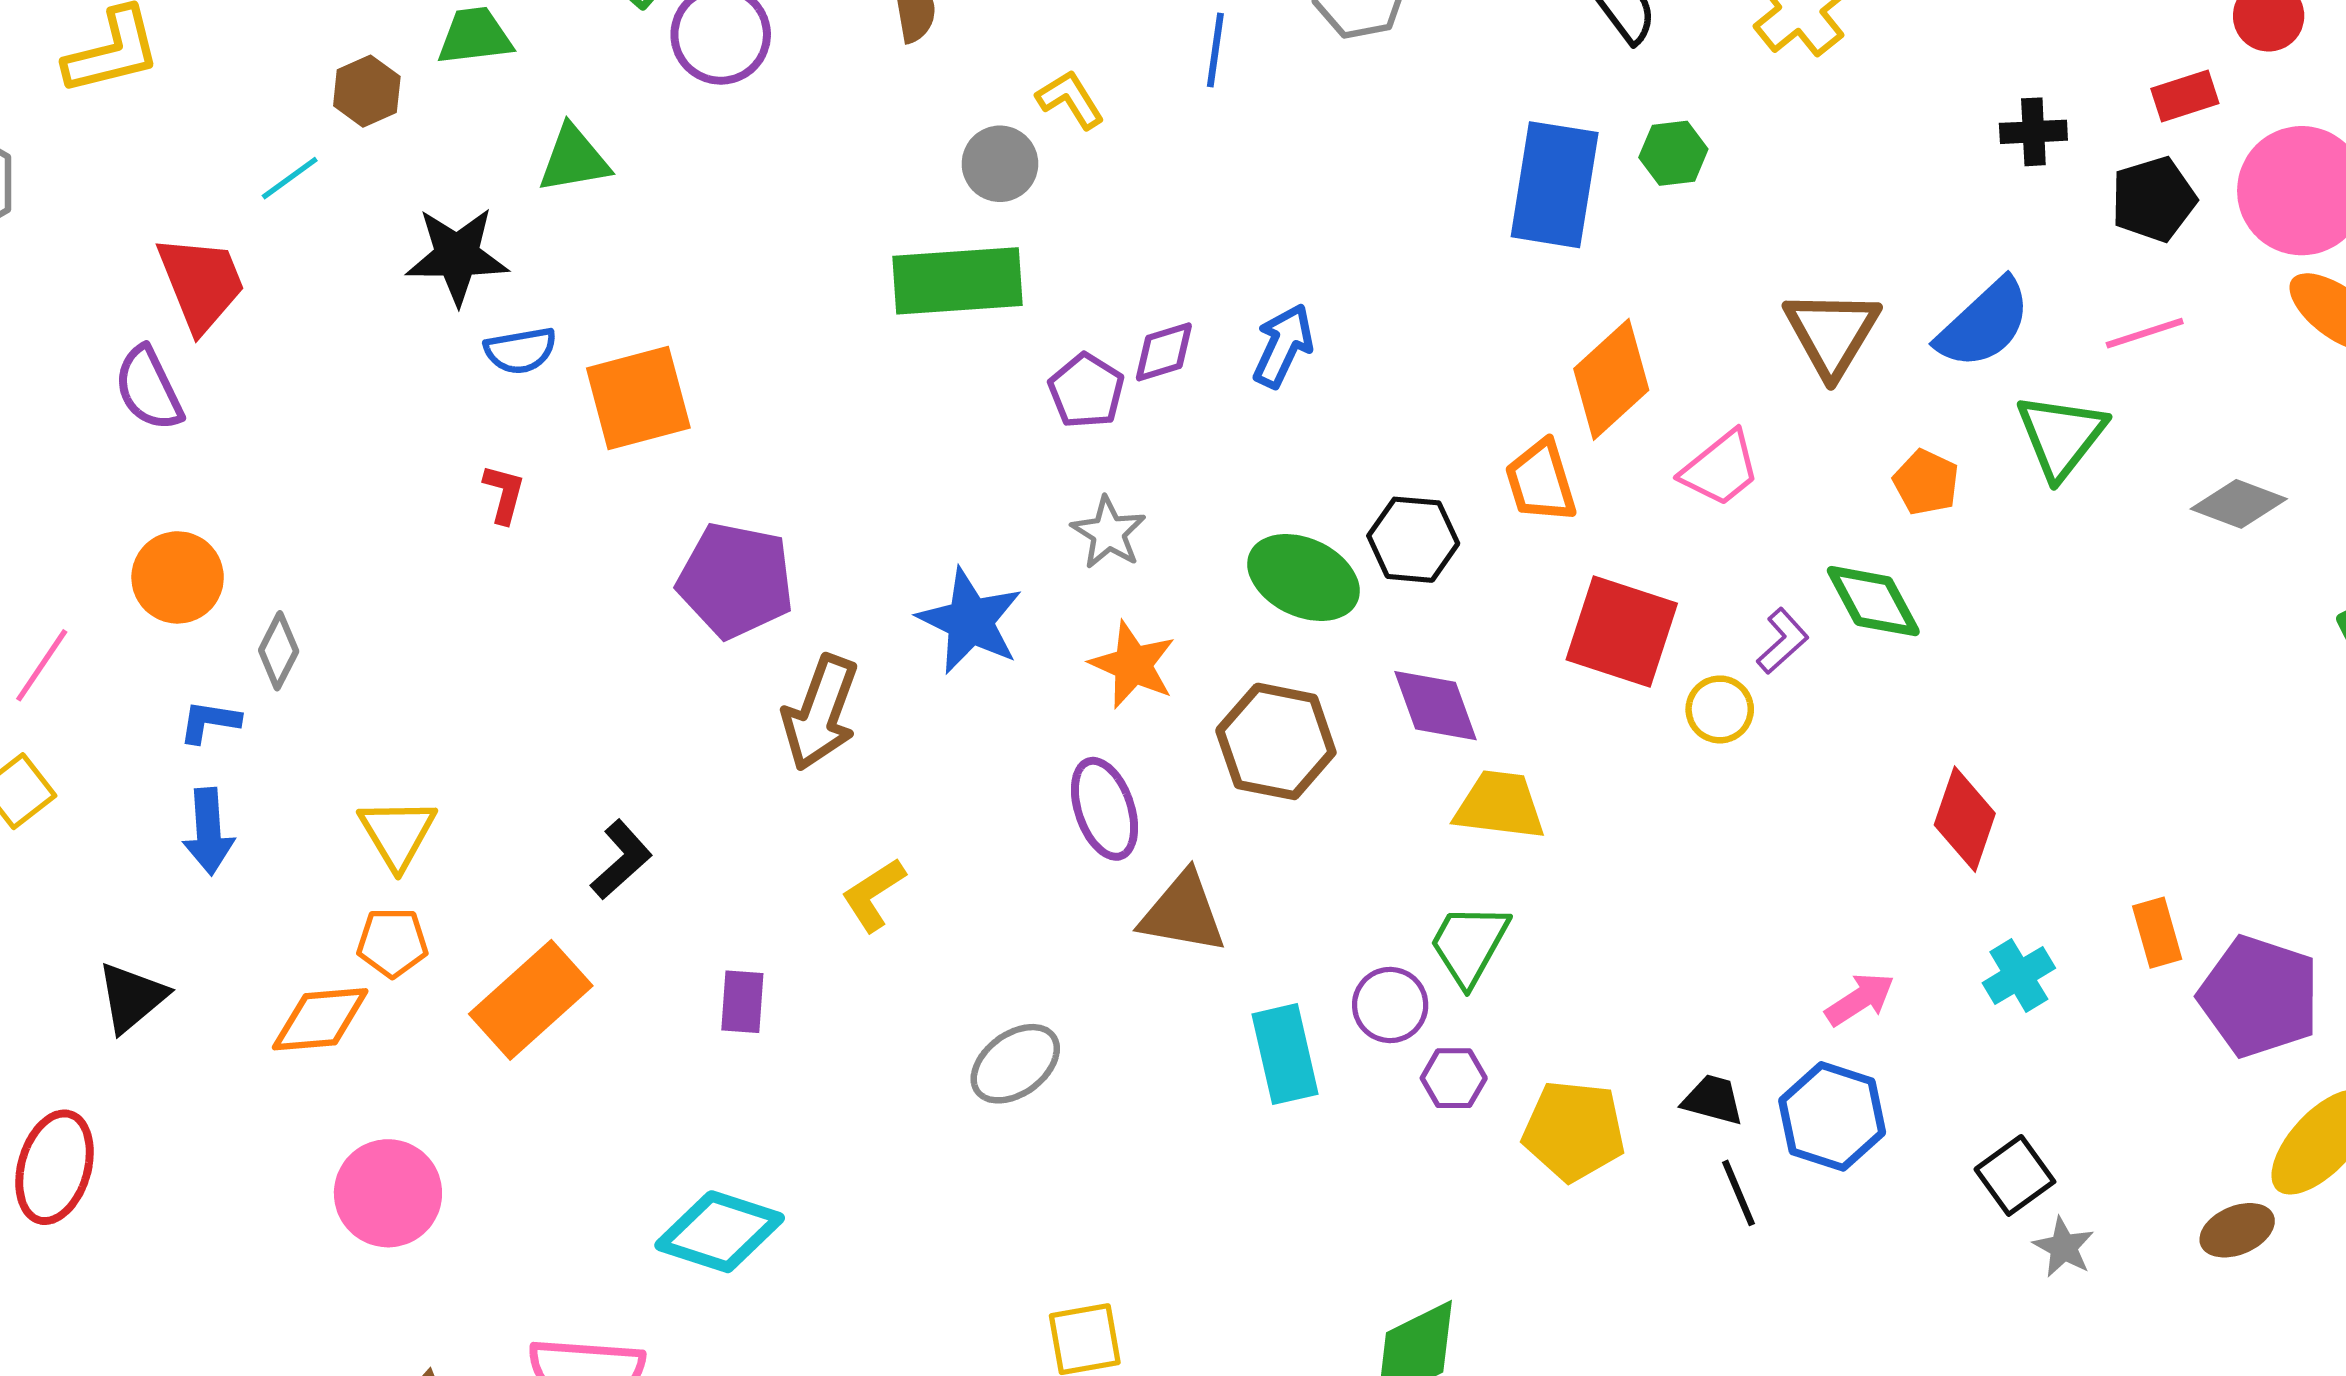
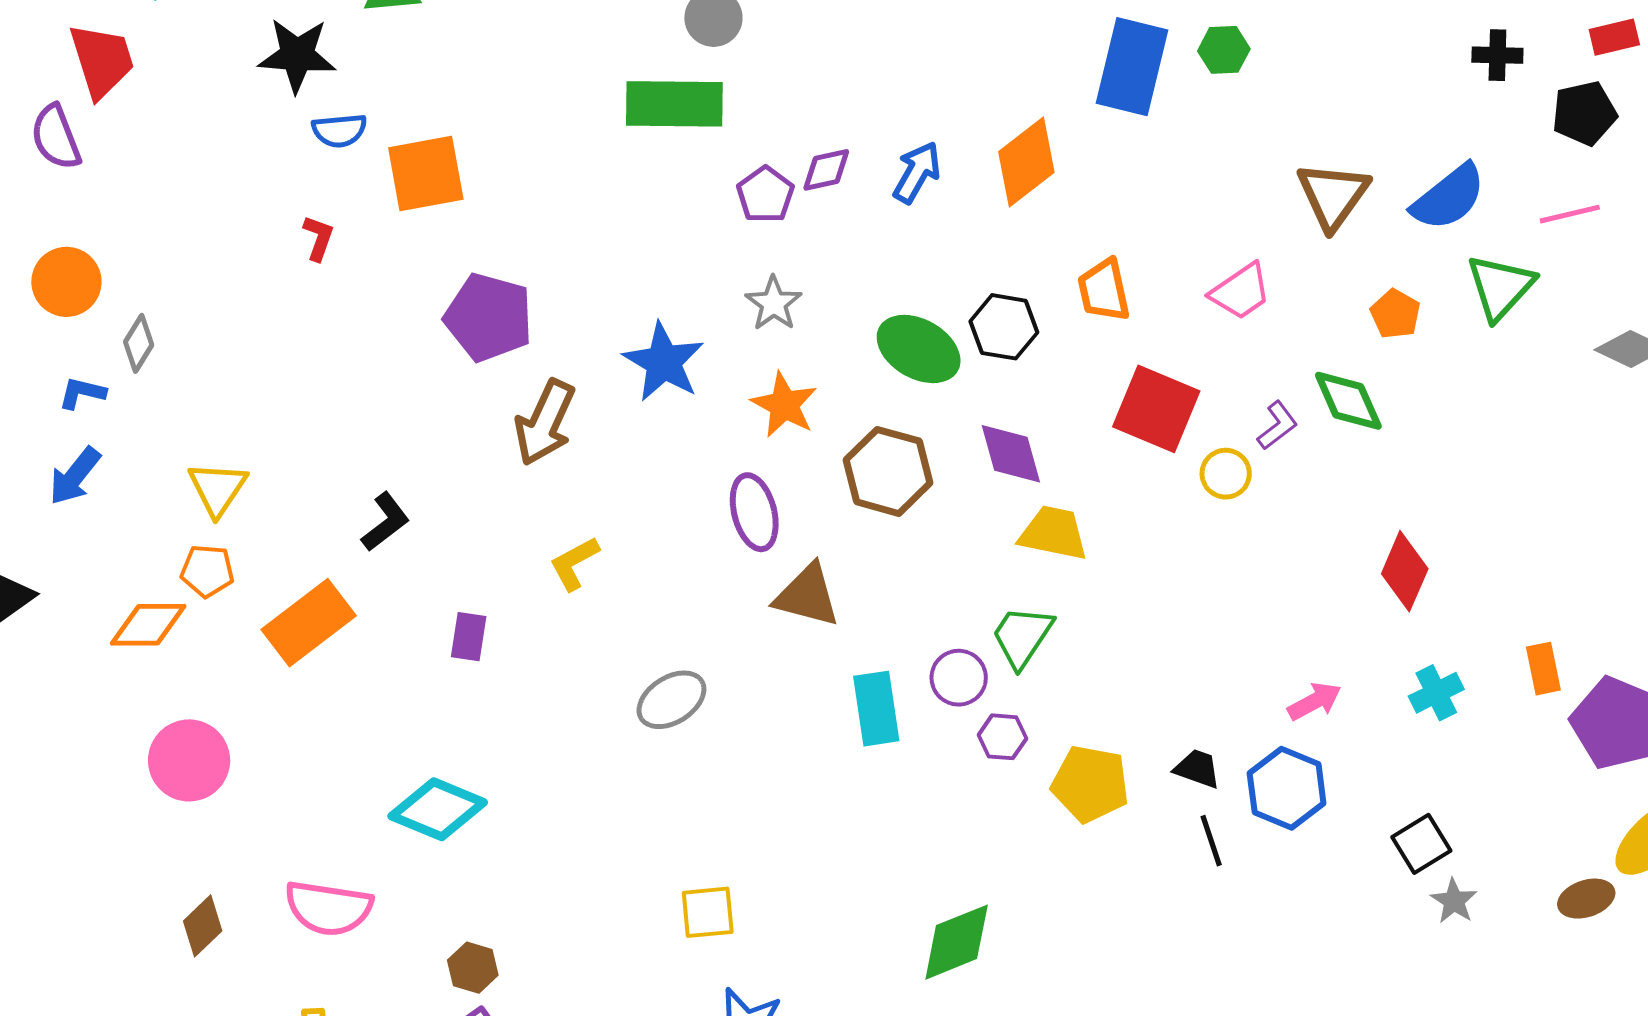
orange diamond: (1611, 379) -> (1026, 162), moved
blue arrow: (209, 831) -> (75, 476), turned 38

